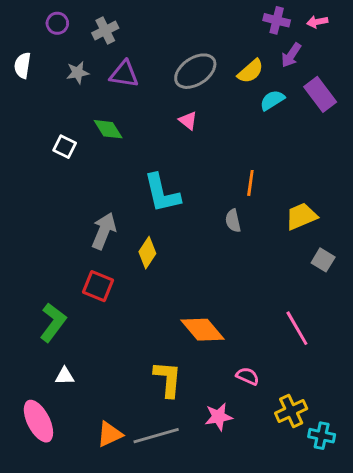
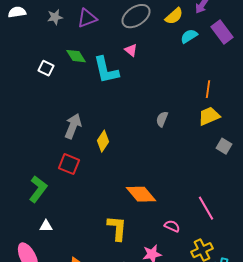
white semicircle: (22, 65) -> (17, 12), turned 72
purple triangle: (124, 74) -> (87, 18), turned -30
orange line: (250, 183) -> (208, 89), moved
cyan L-shape: (162, 193) -> (106, 70), moved
gray semicircle: (233, 221) -> (162, 119), turned 35
pink line: (297, 328) -> (206, 208), moved

